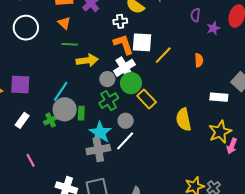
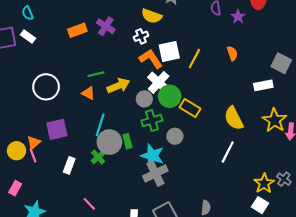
orange triangle: (64, 23) -> (88, 93), moved
white circle: (26, 28) -> (46, 87), moved
green cross: (109, 101) -> (152, 120), turned 30
white line: (125, 141) -> (228, 152), moved

